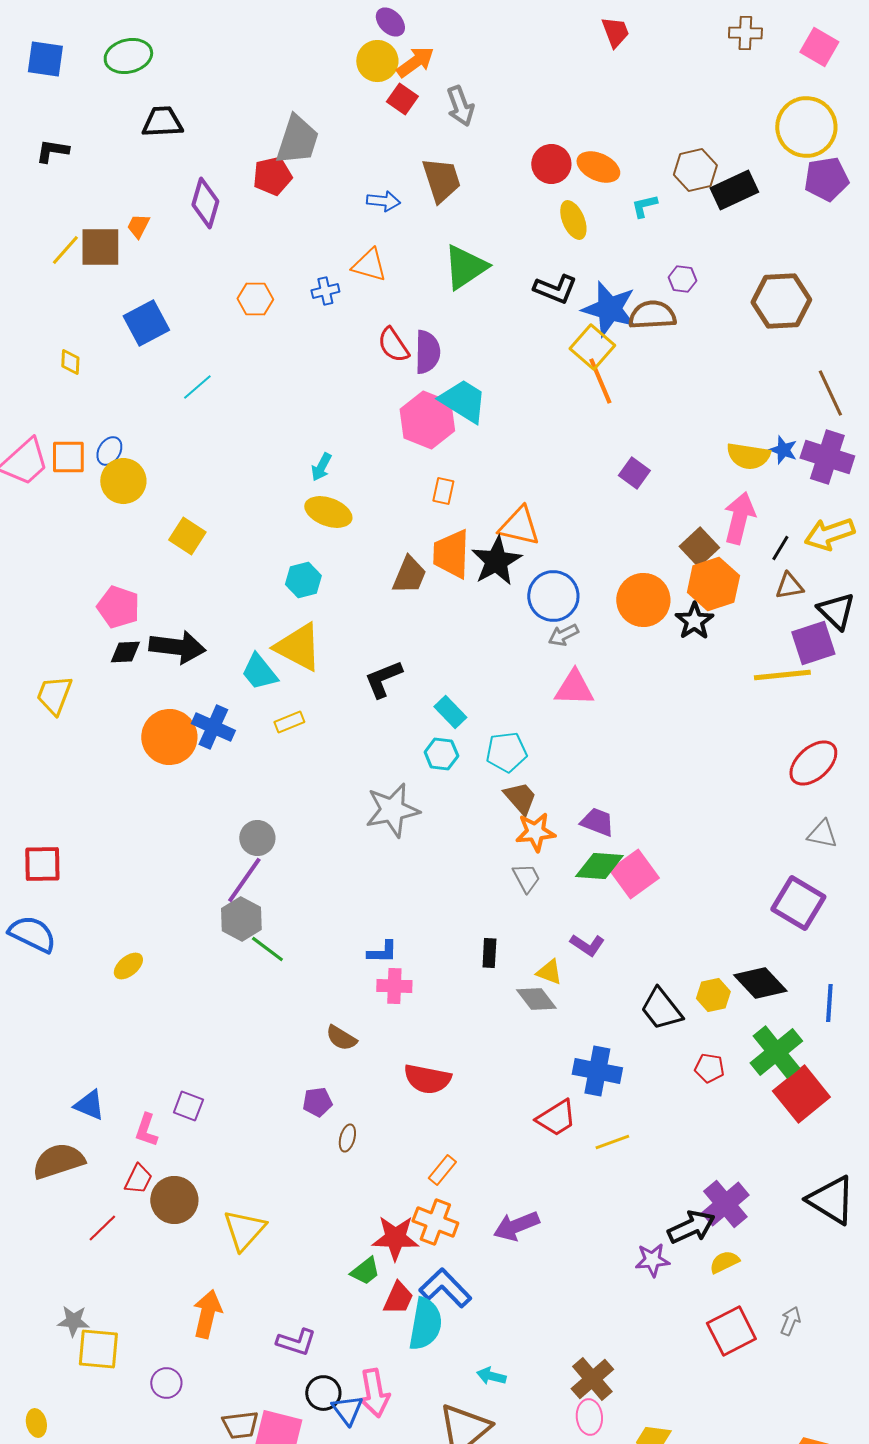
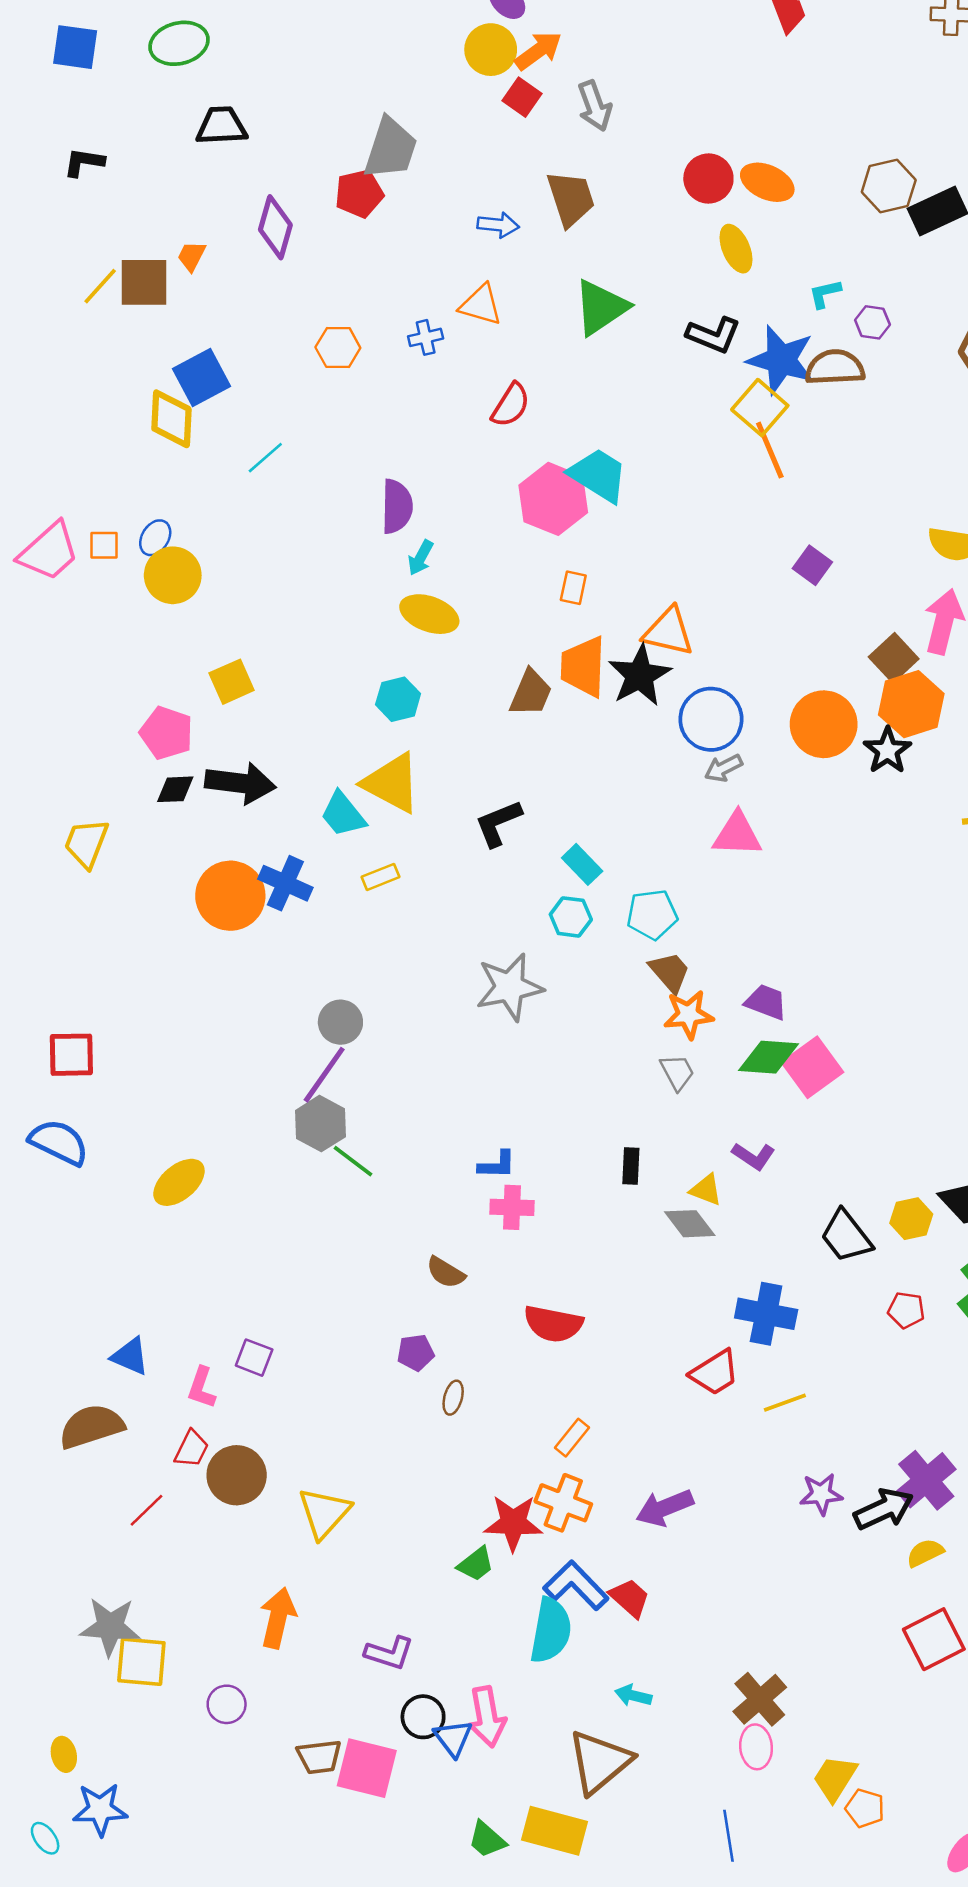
cyan L-shape: (644, 206) -> (825, 294), moved
red semicircle: (393, 345) -> (511, 405), turned -114
purple semicircle: (427, 352) -> (397, 506), moved
yellow diamond: (70, 362) -> (171, 419), moved, size x1.8
orange square: (68, 457) -> (104, 545), size x0.7
yellow square: (187, 536) -> (232, 682), moved, turned 33
yellow ellipse: (128, 966) -> (179, 1182), size x1.4
purple star: (652, 1260) -> (821, 1494), moved
red trapezoid: (398, 1298) -> (630, 1598), moved, turned -72
gray star: (73, 1321) -> (110, 1627), size x1.5

